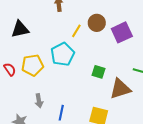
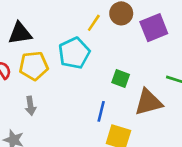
black triangle: (20, 29) -> (20, 33), moved
gray arrow: (39, 101) -> (30, 106), moved
blue line: (61, 113) -> (101, 111), moved

